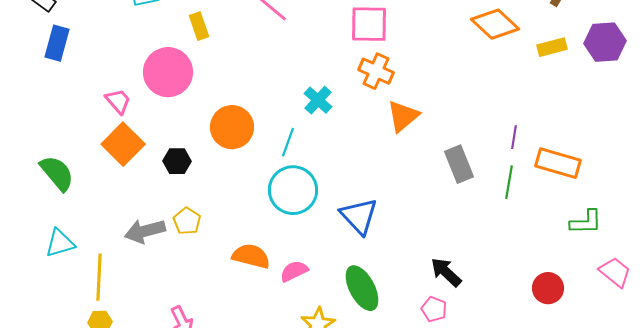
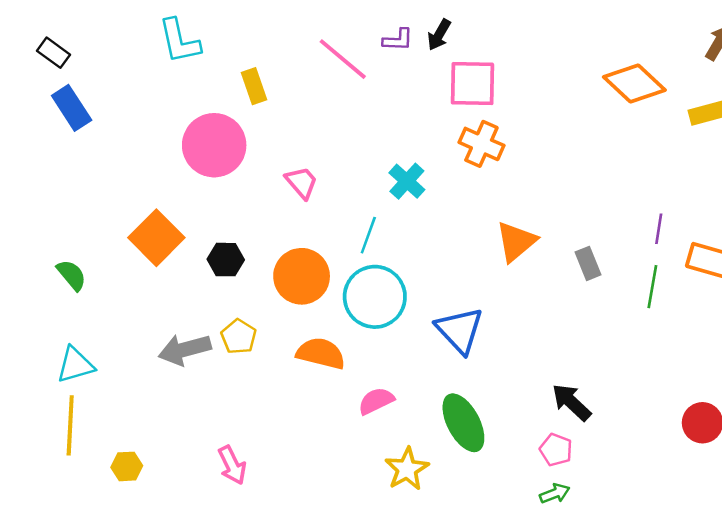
blue rectangle: (57, 43) -> (72, 108), turned -48
pink trapezoid: (118, 101) -> (302, 182), moved
orange triangle: (403, 116) -> (516, 242), moved
orange circle: (232, 127) -> (302, 276), moved
gray rectangle: (459, 164) -> (588, 263), size x0.7
green semicircle: (57, 173) -> (72, 275), size x0.7
orange semicircle: (251, 256) -> (321, 353), moved
yellow line: (99, 277) -> (70, 425), moved

